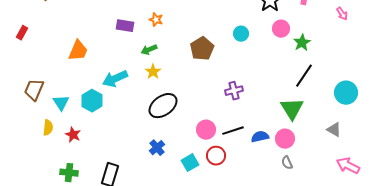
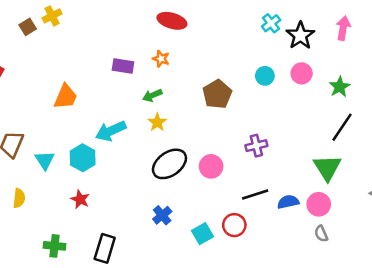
pink circle: (281, 29) -> (302, 73), moved
yellow semicircle: (48, 128) -> (19, 198), moved
pink circle: (206, 130) -> (211, 166), moved
red star: (73, 135) -> (80, 199), moved

